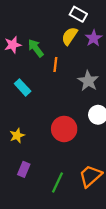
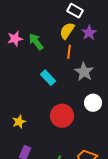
orange line: (55, 64) -> (69, 52), moved
cyan rectangle: (23, 87) -> (48, 78), moved

